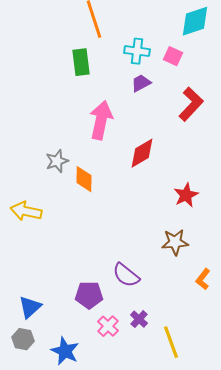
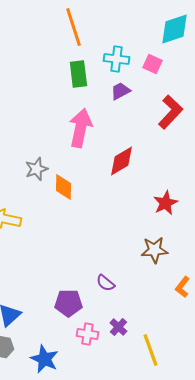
green rectangle: (81, 62) -> (78, 74), moved
purple semicircle: (126, 275) -> (105, 283), size x0.7
pink cross: (108, 326) -> (87, 334), turned -35

